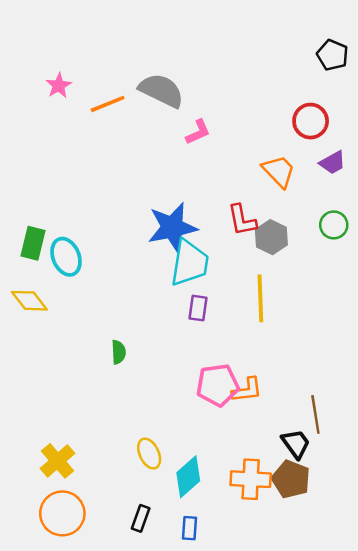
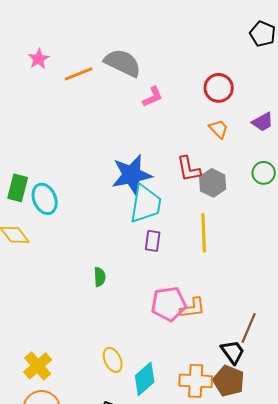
red circle: (311, 121) -> (219, 88), moved
orange trapezoid: (279, 171) -> (219, 129), size x0.7
green semicircle: (119, 352) -> (100, 277), moved
brown line: (315, 414) -> (249, 328), turned 32

